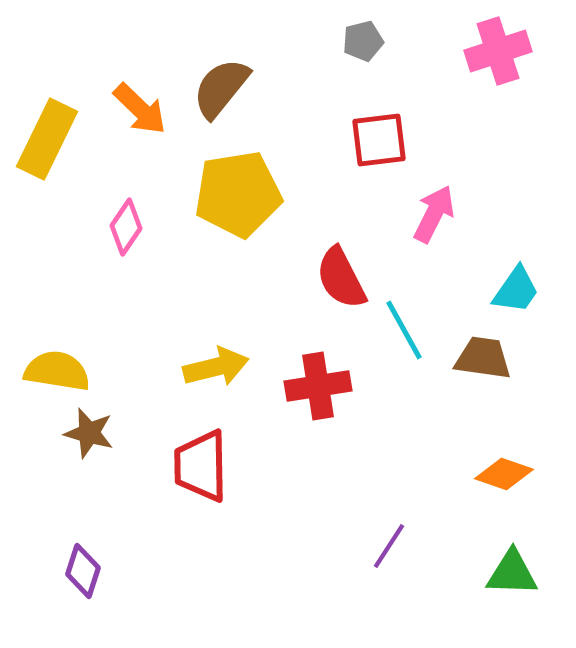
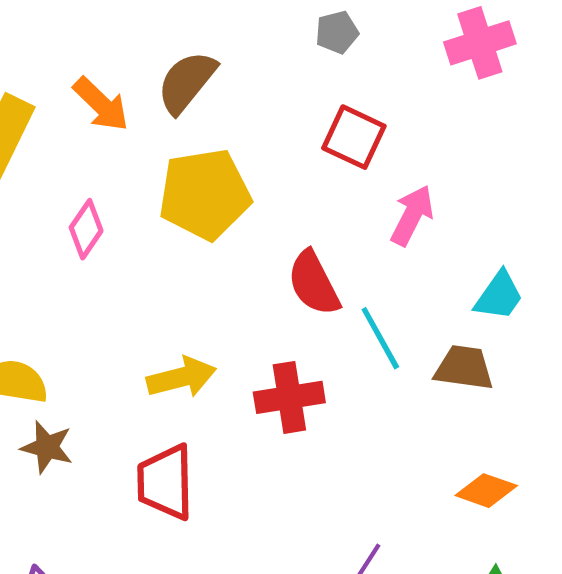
red square: (379, 140) -> (354, 137), turned 32

